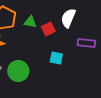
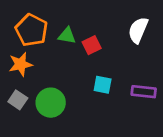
white semicircle: (68, 18) -> (138, 30), moved
purple rectangle: (86, 43) -> (144, 92), moved

